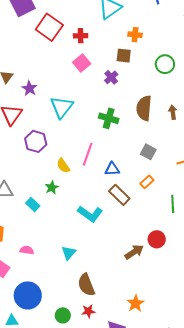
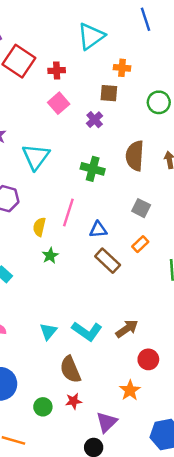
yellow semicircle: (63, 166) -> (39, 227), turned 49
green star: (52, 187) -> (50, 256), moved
cyan L-shape: (90, 214) -> (87, 331), moved
red circle: (157, 239) -> (148, 359), moved

